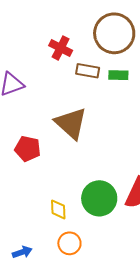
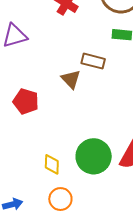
brown rectangle: (88, 71) -> (93, 61), moved
brown triangle: (71, 123) -> (71, 79), size x0.6

